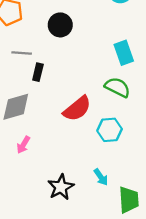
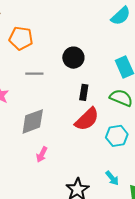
black circle: (60, 25) -> (73, 58), moved
black rectangle: (38, 72) -> (84, 92), moved

